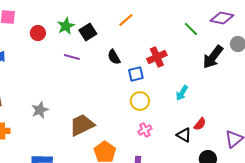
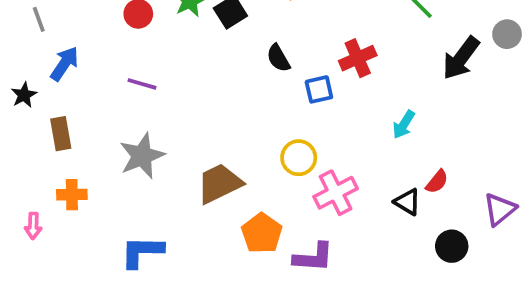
purple line: (72, 57) -> (142, 84), moved
yellow circle: (140, 101) -> (299, 158), moved
gray star: (40, 110) -> (142, 156), size x1.4
pink cross: (145, 130) -> (336, 193), size x1.6

